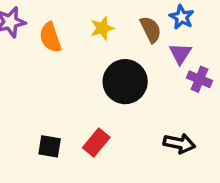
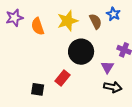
yellow star: (102, 28) -> (68, 21), size x1.5
purple triangle: (180, 53) -> (107, 67), moved
red rectangle: (96, 142) -> (63, 78), moved

